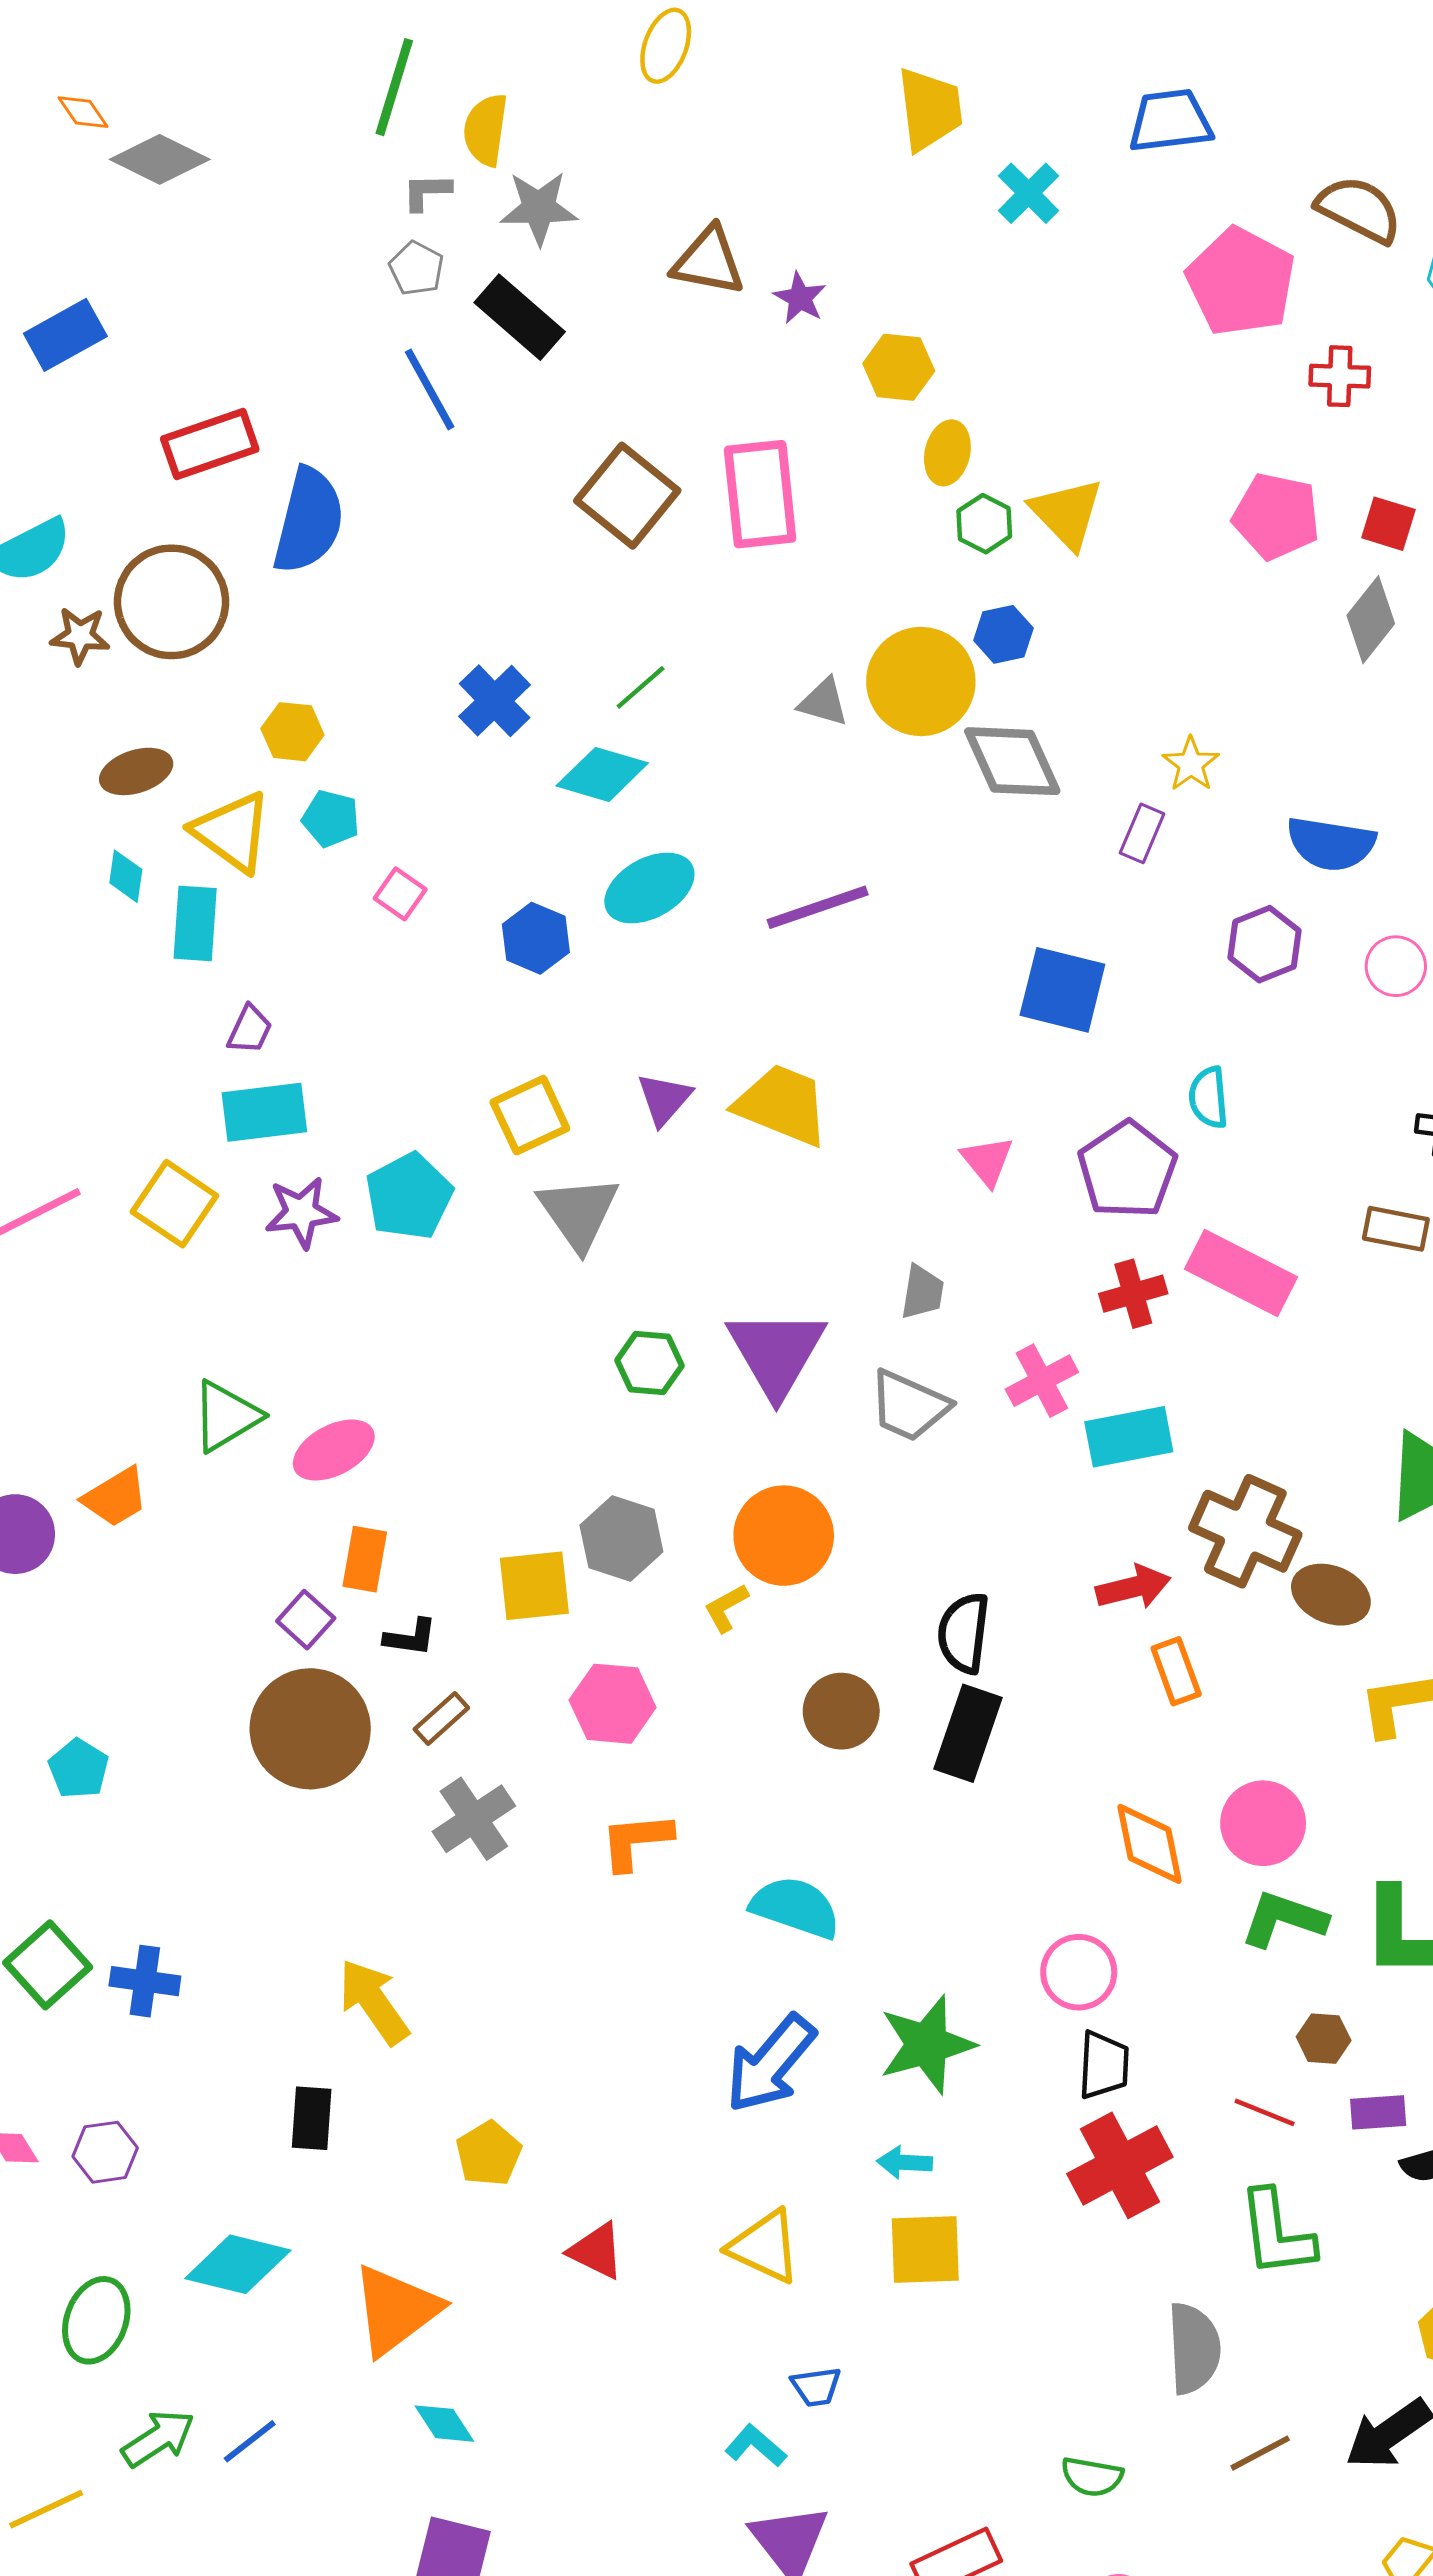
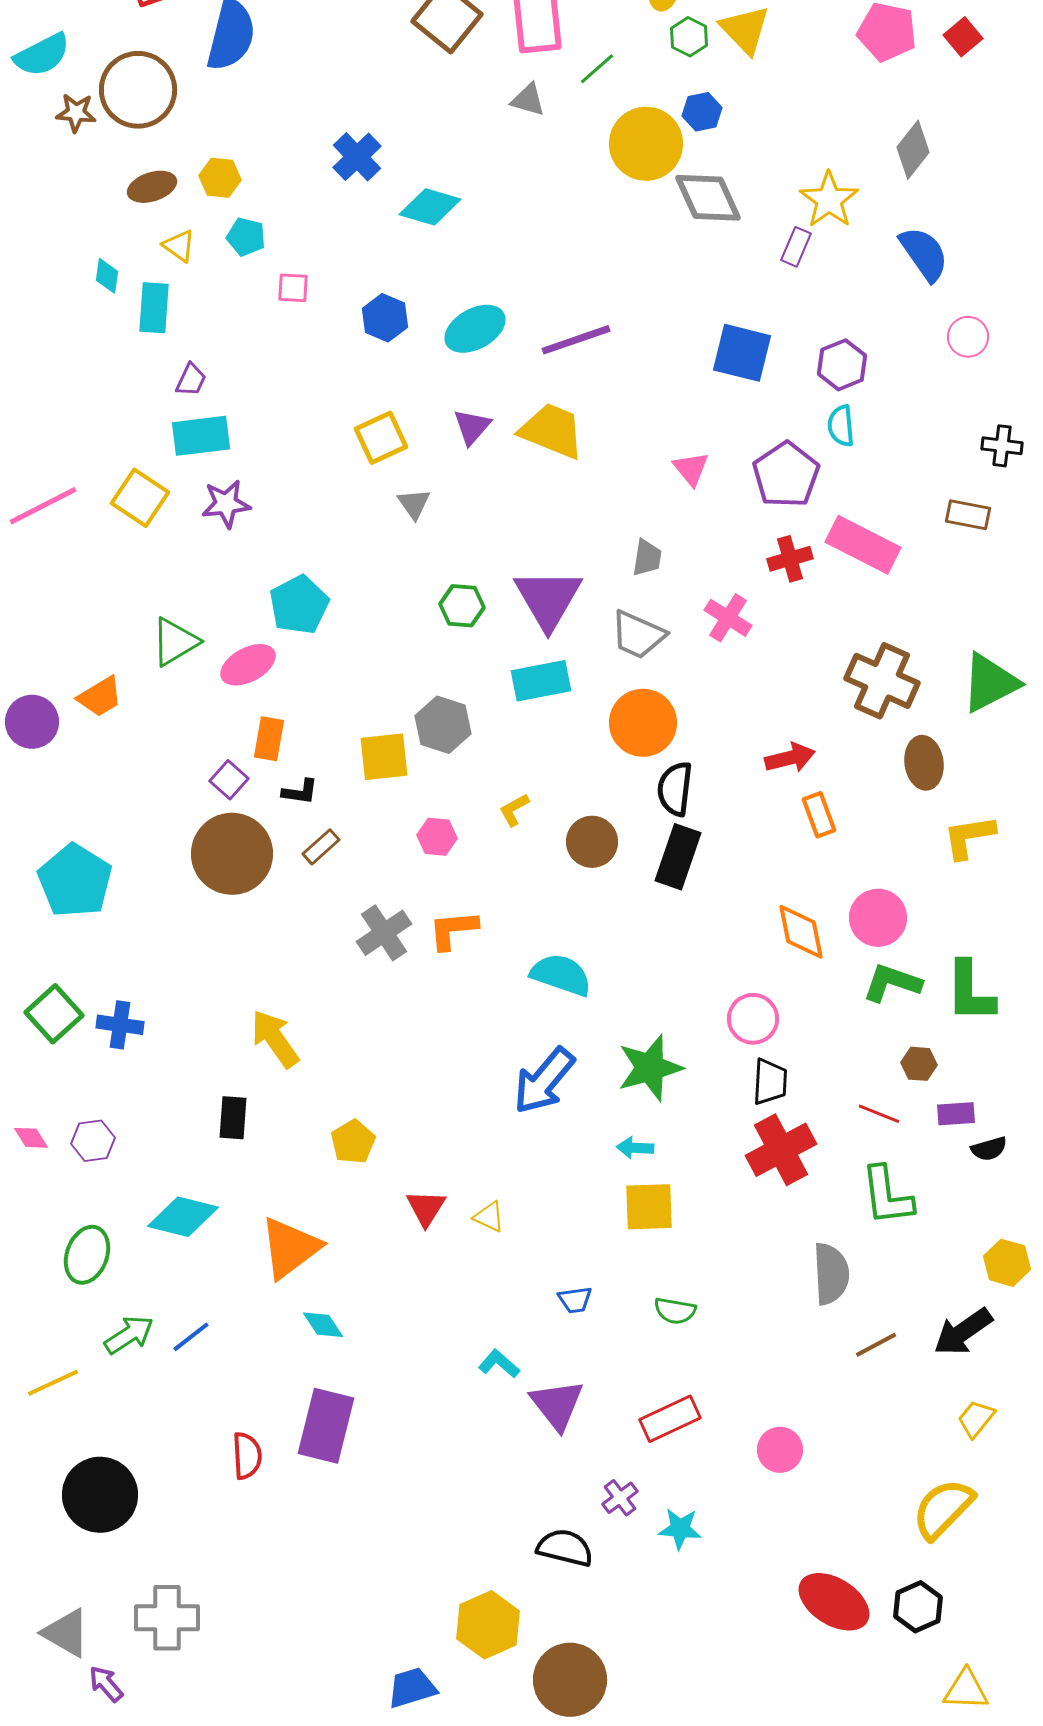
red square: (1388, 524) -> (963, 37), turned 33
gray diamond: (1371, 620) -> (913, 150), moved
green line: (641, 687) -> (597, 69), moved
gray triangle: (823, 702) -> (528, 100), moved
yellow star: (1191, 764) -> (829, 200), size x1.5
brown ellipse: (136, 771) -> (152, 187), moved
yellow triangle: (232, 832) -> (179, 246), size x0.6
blue semicircle: (1331, 844) -> (924, 254), turned -134
cyan ellipse: (649, 888) -> (475, 329), moved
pink square: (400, 894) -> (293, 288), turned -32
purple line: (818, 907) -> (576, 340), moved
purple hexagon: (1265, 944) -> (842, 365), moved
cyan pentagon: (409, 1196) -> (299, 605), moved
gray triangle: (579, 1213) -> (414, 504), size x0.6
pink cross: (1042, 1381) -> (728, 618), turned -30
cyan rectangle: (1129, 1437) -> (541, 681), moved
brown cross: (1245, 1531) -> (882, 681), moved
orange circle: (784, 1536) -> (643, 723), moved
brown ellipse: (1331, 1595) -> (924, 763), turned 60
yellow L-shape: (726, 1608) -> (514, 810), moved
pink hexagon: (613, 1704) -> (437, 837), size x0.7
cyan pentagon: (79, 1769) -> (75, 881), size x1.8
gray cross: (474, 1819) -> (384, 933), moved
yellow triangle: (764, 2247) -> (489, 1217), moved, size x0.6
red triangle: (596, 2251) -> (426, 1208), turned 36
cyan L-shape: (756, 2446) -> (499, 1364), moved
green semicircle: (1092, 2477) -> (675, 1311), moved

